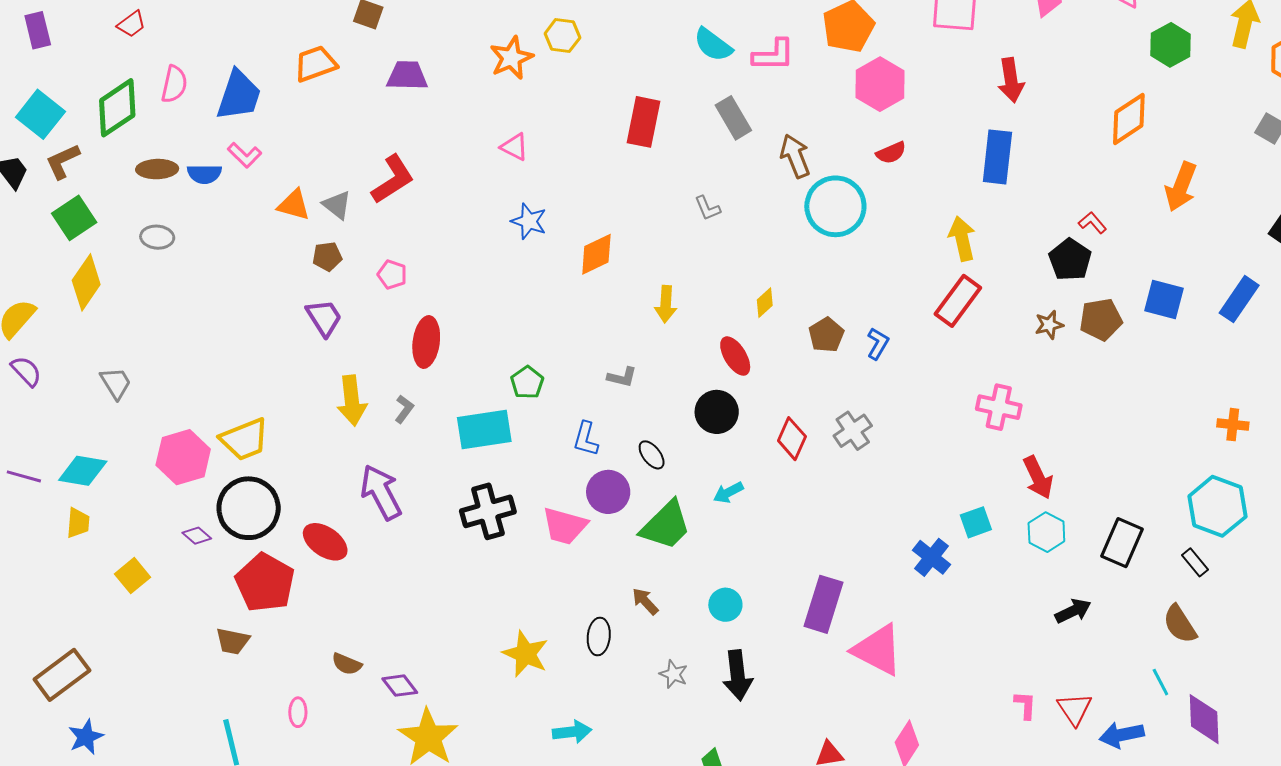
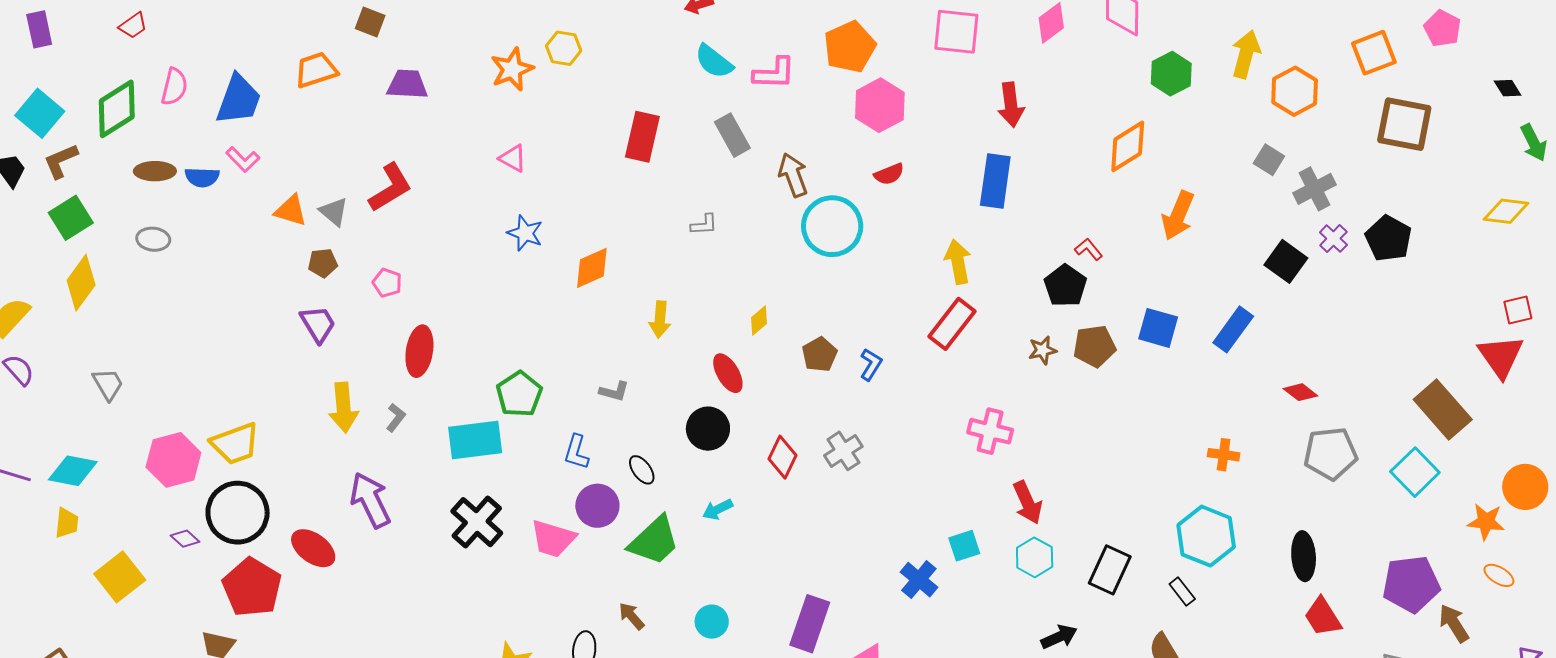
gray L-shape: (707, 208) -> (704, 225), turned -72
green pentagon: (527, 382) -> (519, 394), size x1.4
black cross: (488, 511) -> (477, 522), turned -34
yellow square: (133, 576) -> (120, 577), size x1.4

